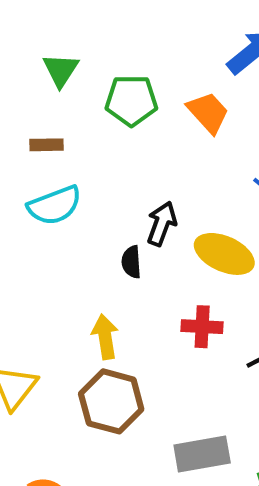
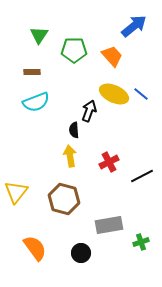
yellow ellipse: (224, 254) -> (114, 94), moved
red cross: (202, 327) -> (109, 162), turned -30
yellow arrow: (105, 337) -> (70, 156), moved

